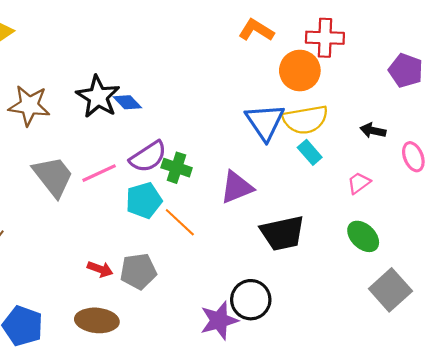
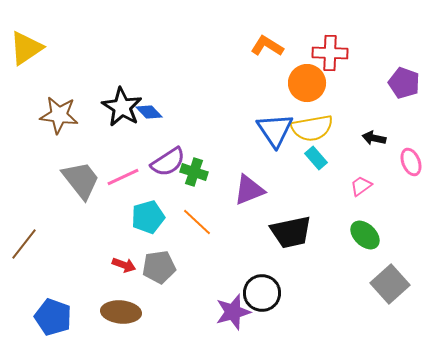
cyan pentagon: (144, 200) -> (148, 217), moved

